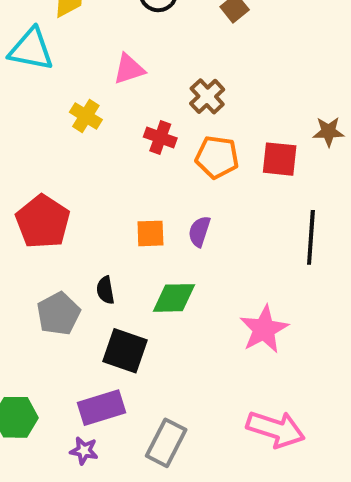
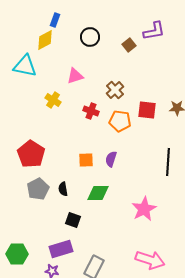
red square: (280, 159) -> (147, 110), moved
gray pentagon: (58, 314) -> (38, 189), moved
black square: (125, 351) -> (73, 220), size x0.7

